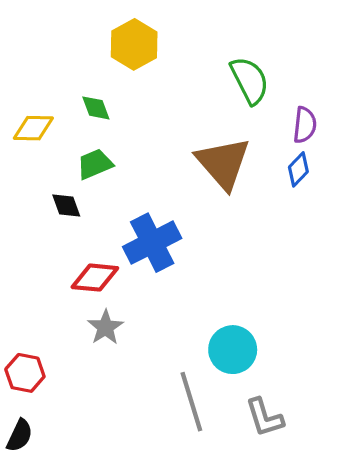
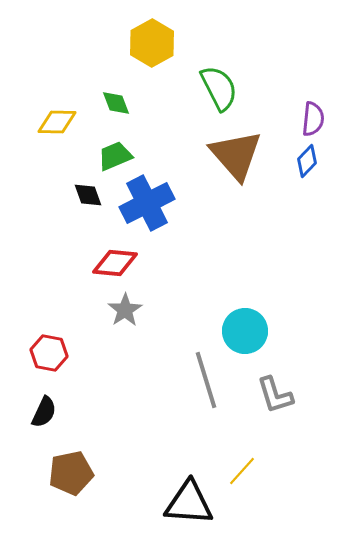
green semicircle: (250, 80) -> (219, 88), moved
blue cross: (152, 243) -> (147, 203), moved

